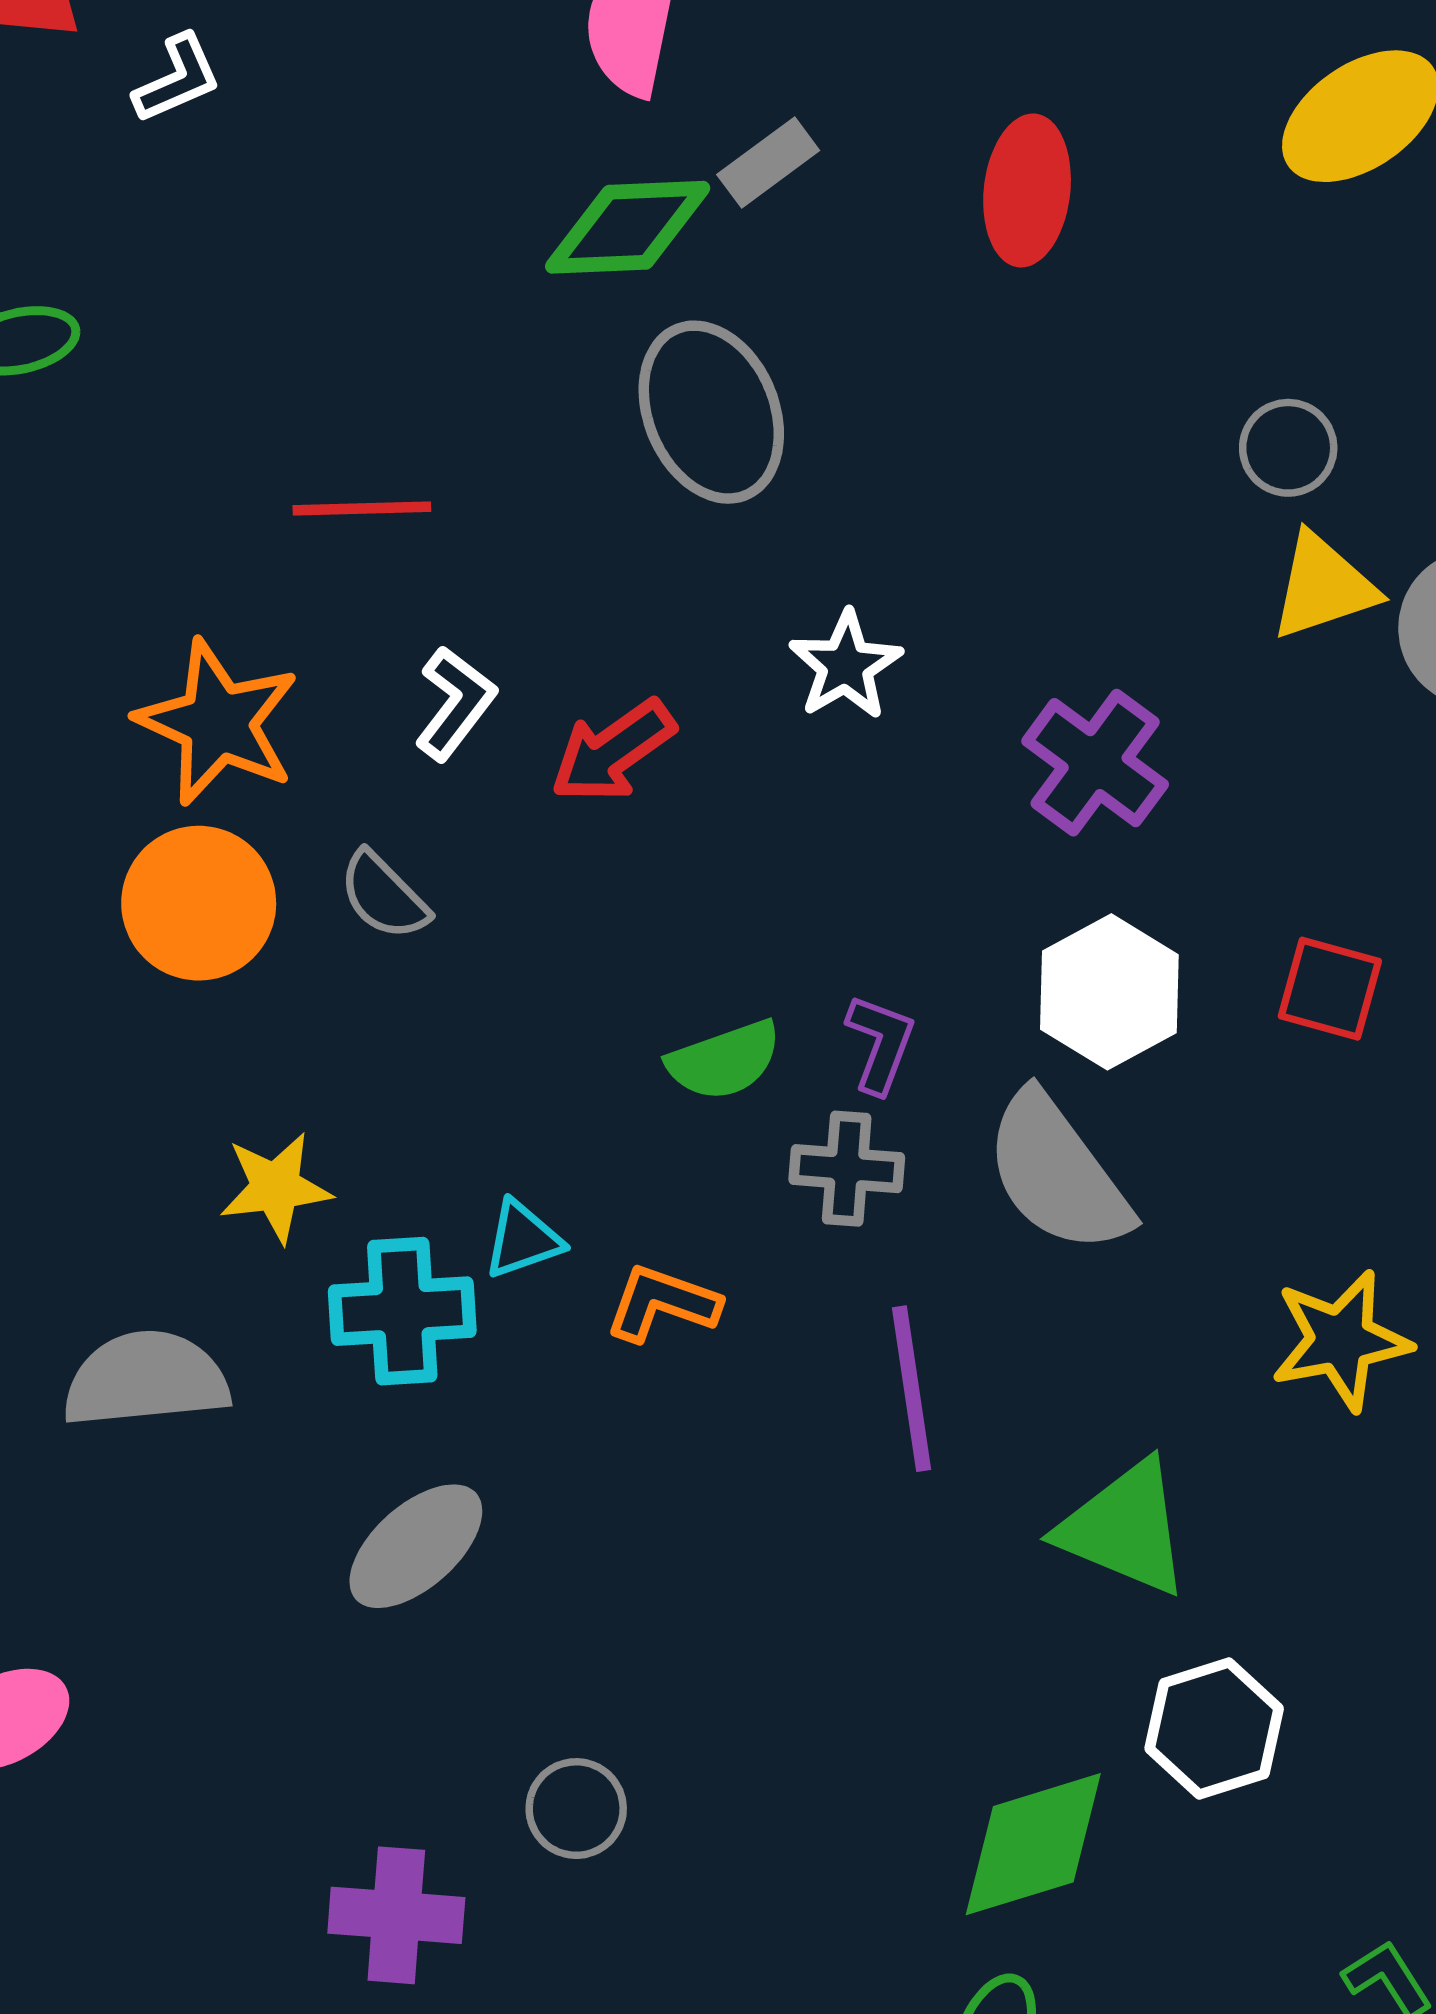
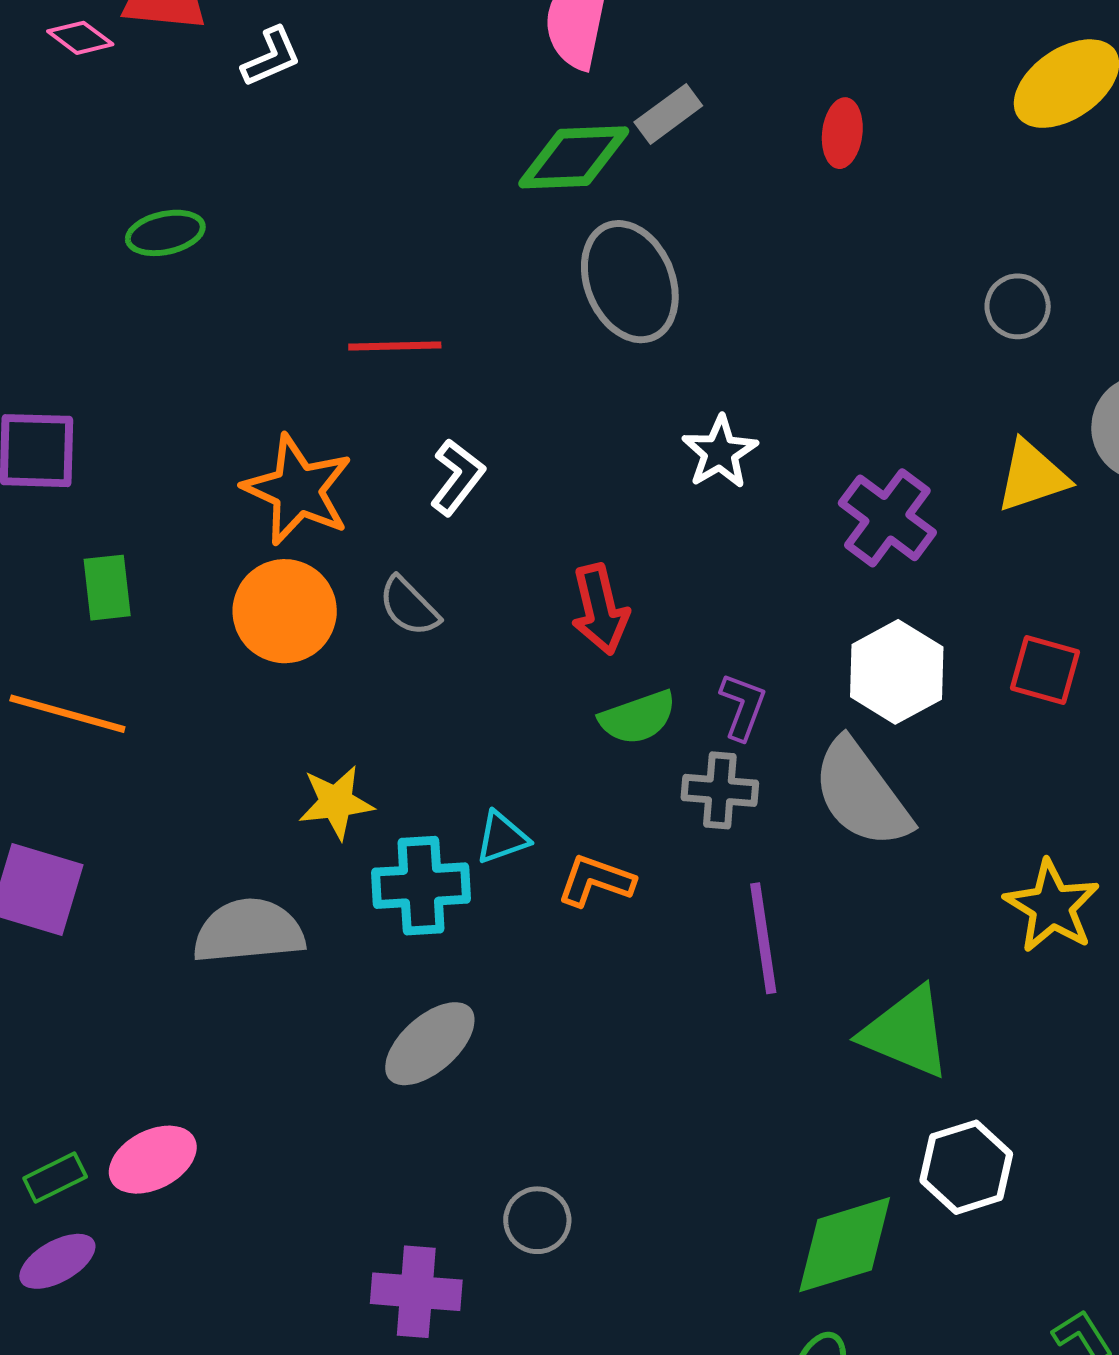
red ellipse: (1027, 190) -> (842, 133), size x0.7
yellow triangle: (1323, 587) -> (1032, 476), moved
red arrow: (613, 751) -> (600, 609), moved, turned -68
yellow star: (1341, 1340) -> (1052, 906), turned -30

